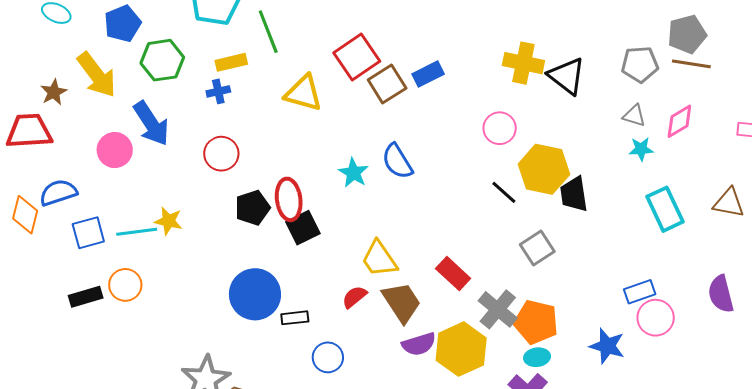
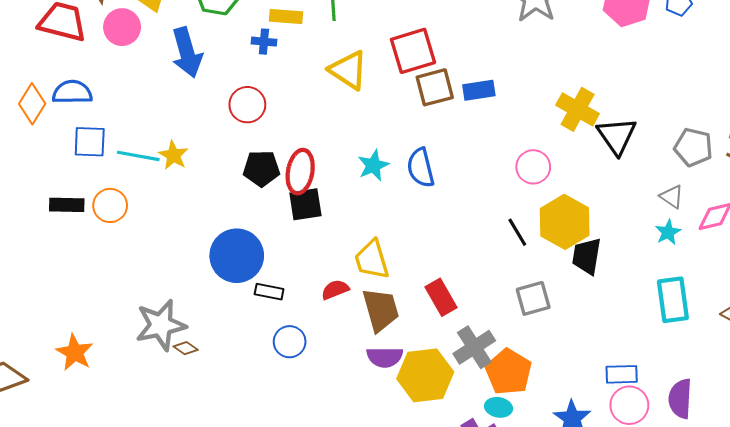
cyan star: (641, 149) -> (668, 232), turned 30
pink circle: (115, 150) -> (122, 27), moved
purple semicircle: (721, 294) -> (680, 399), moved

